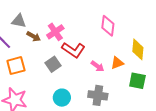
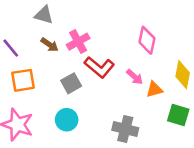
gray triangle: (19, 21) -> (44, 15), moved
pink arrow: (98, 66) -> (135, 77), moved
cyan circle: (62, 98) -> (67, 120), moved

